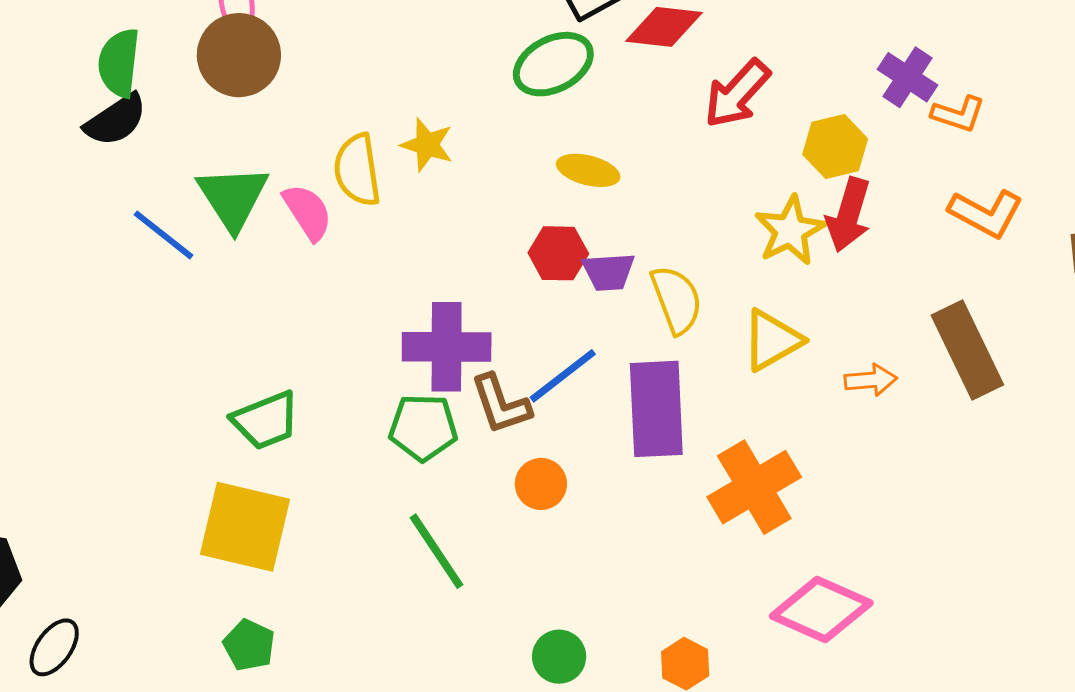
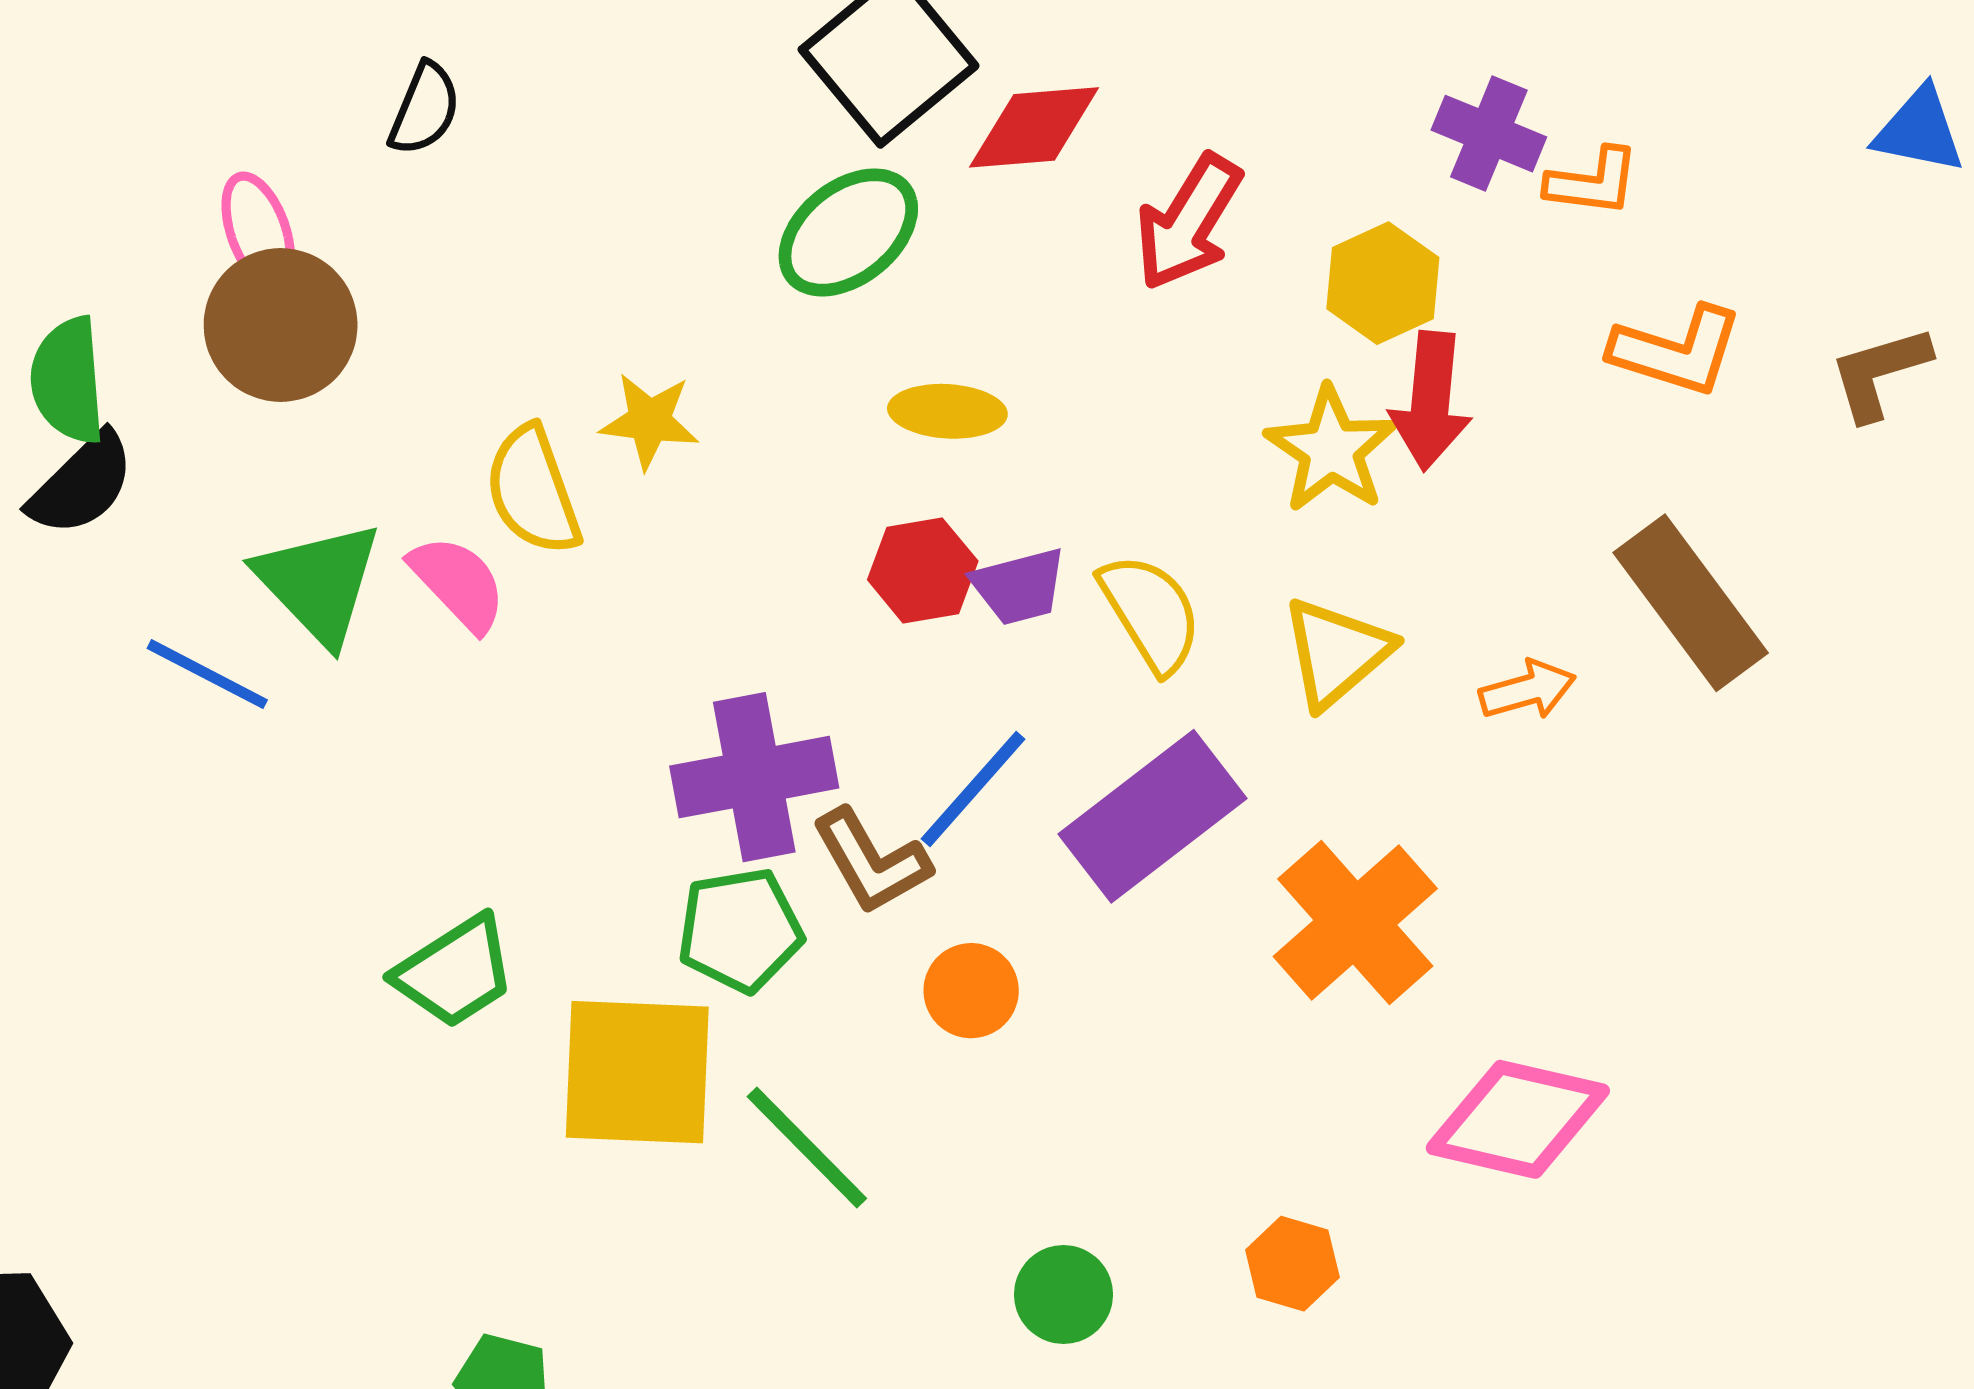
purple rectangle: (656, 409) -> (1153, 816), turned 66
yellow square: (245, 527) -> (637, 1072), moved

